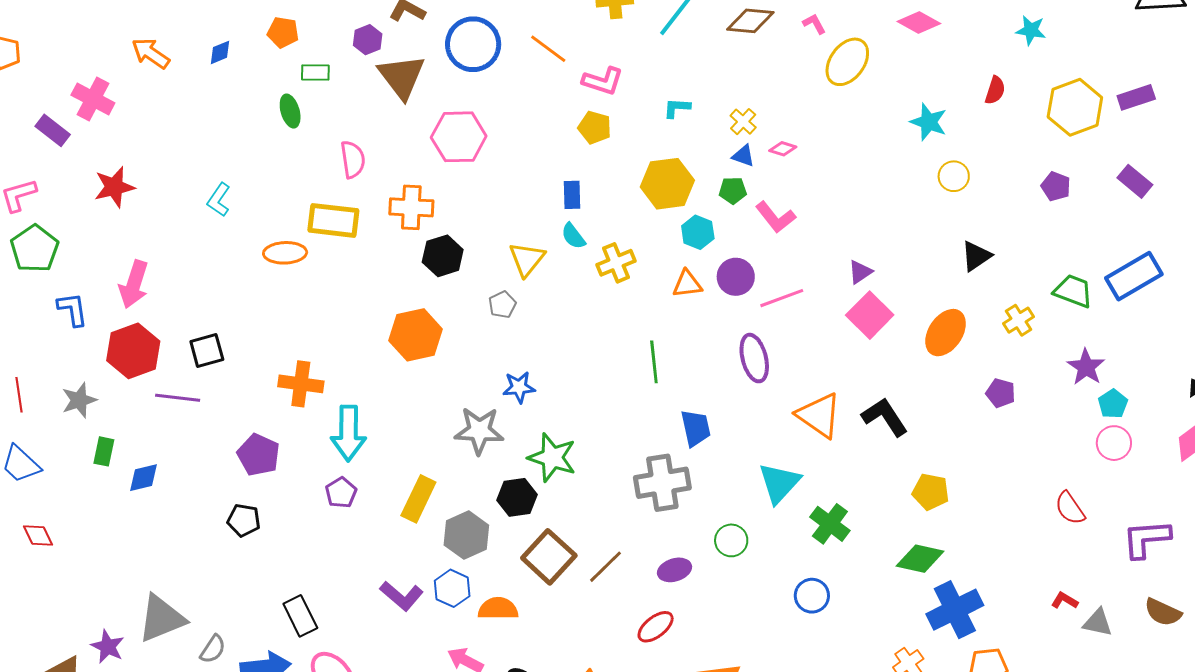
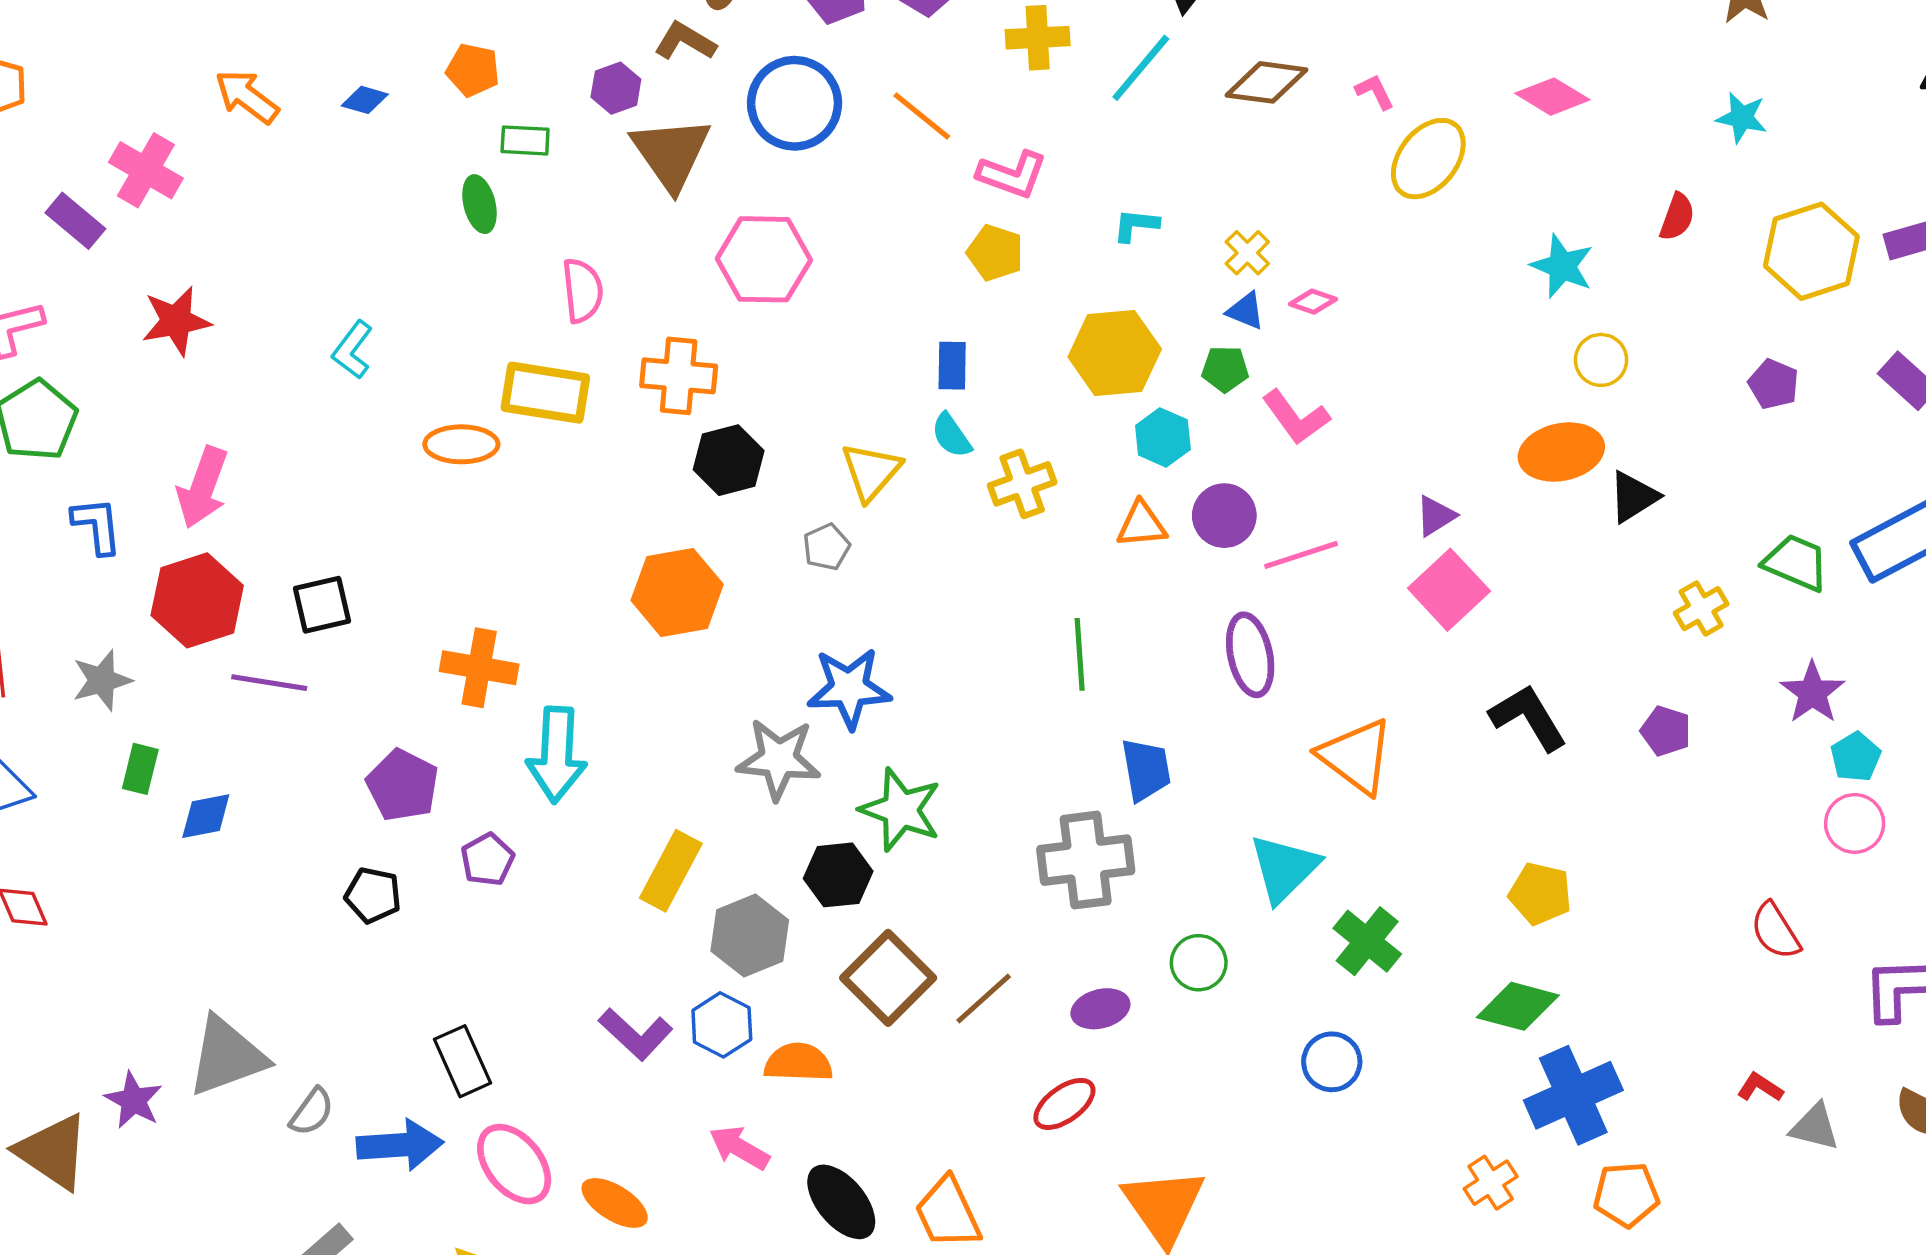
blue diamond: (220, 52) -> (365, 100), turned 36
orange ellipse: (946, 333) -> (1561, 452), moved, turned 42
blue star: (519, 387) -> (849, 688), size x1.5
black L-shape: (885, 417) -> (1528, 717), moved
purple pentagon: (341, 493) -> (487, 860), moved

